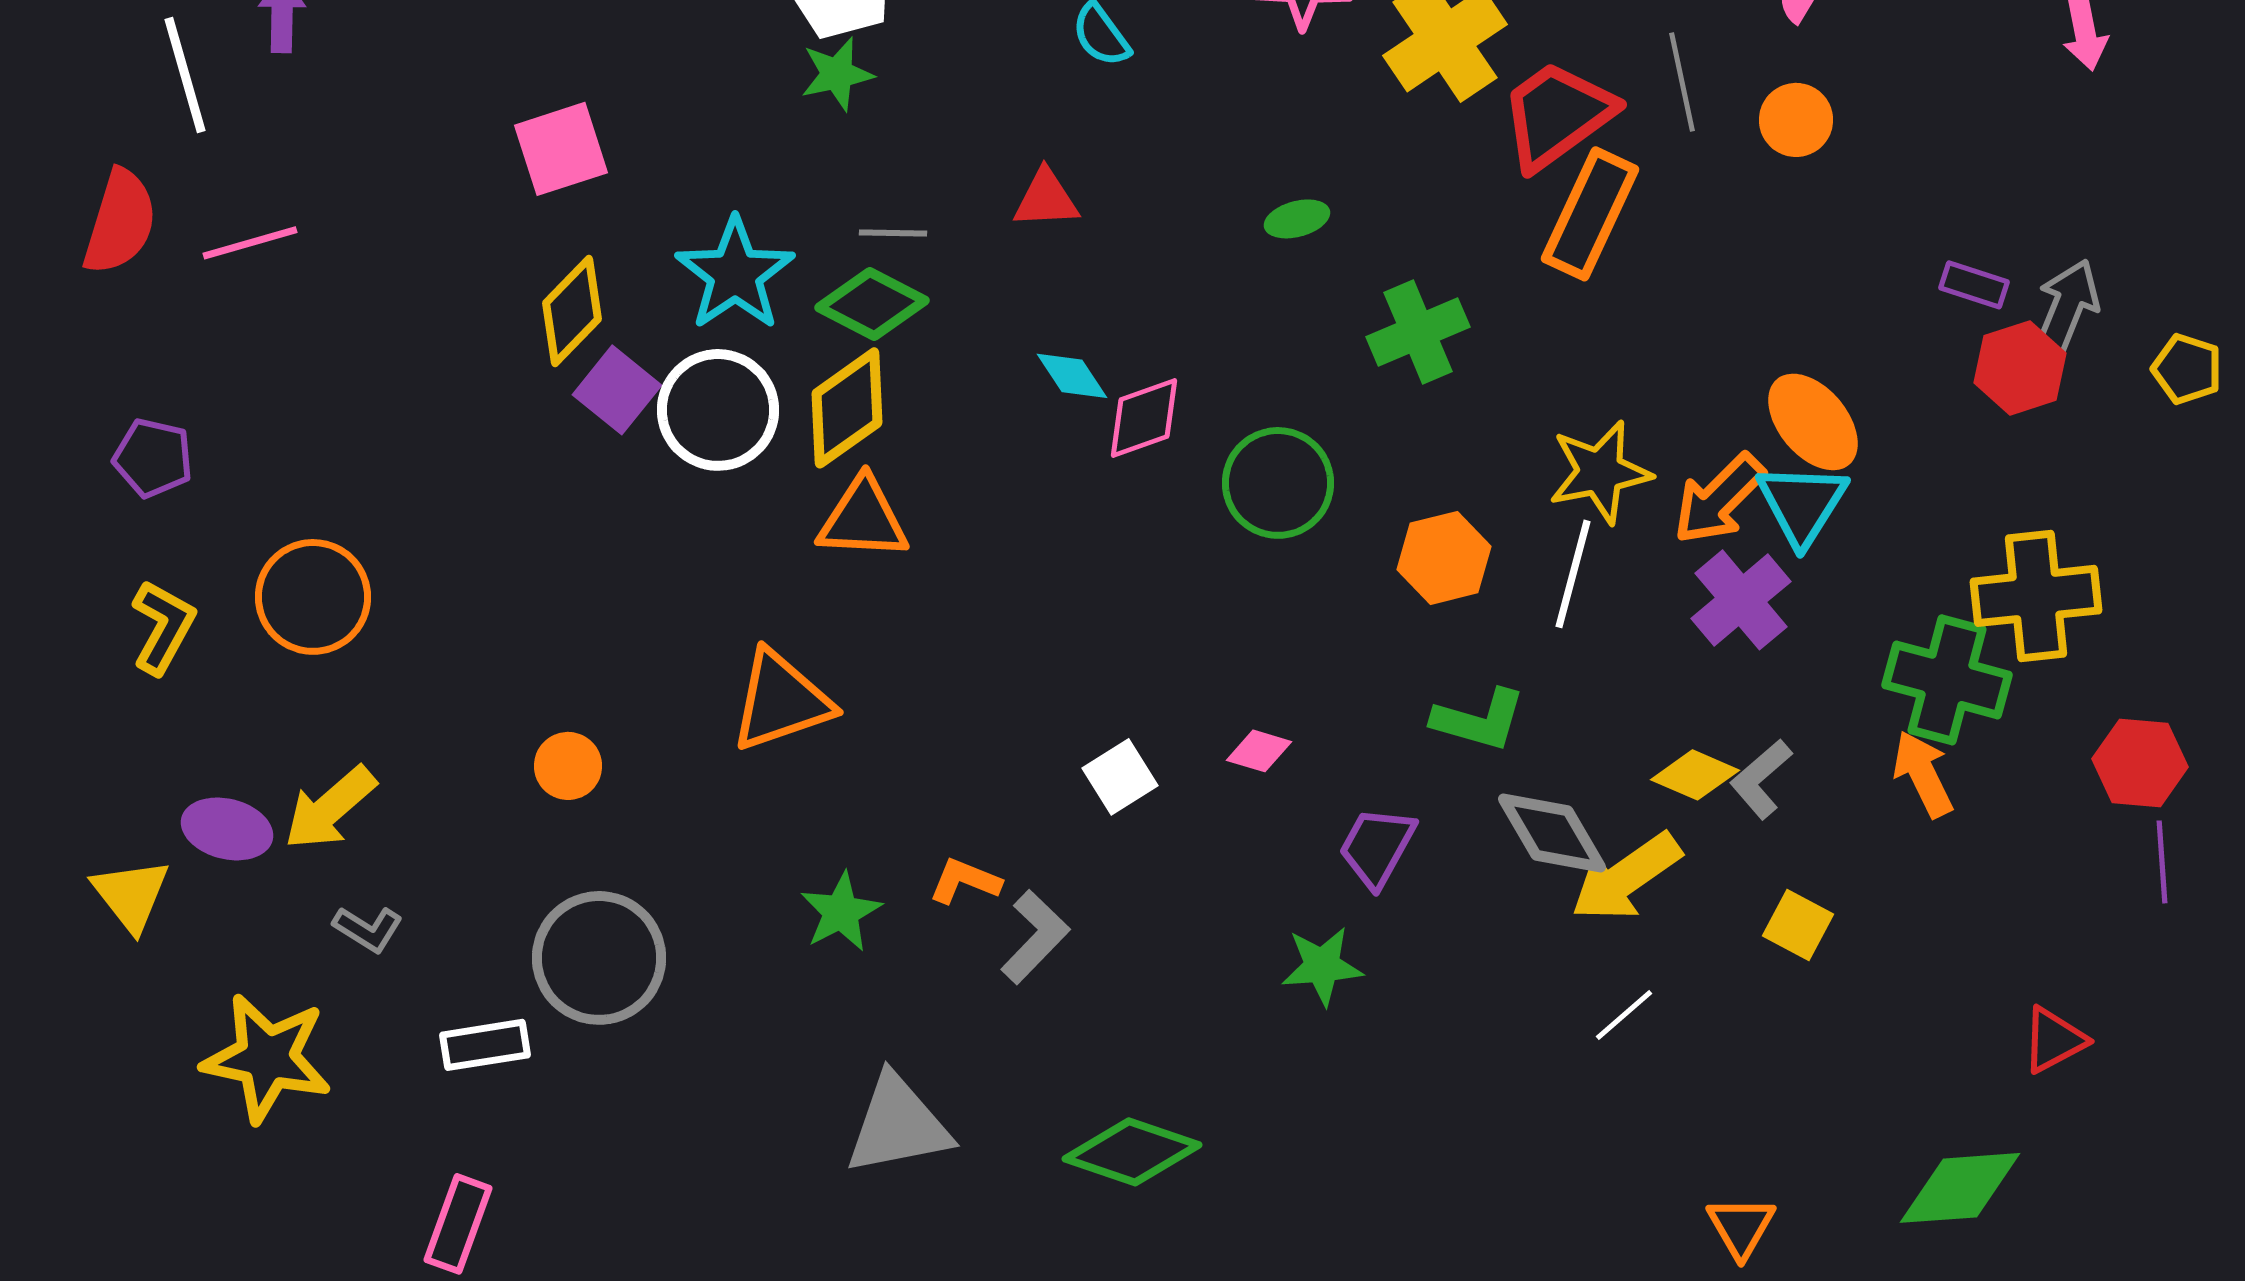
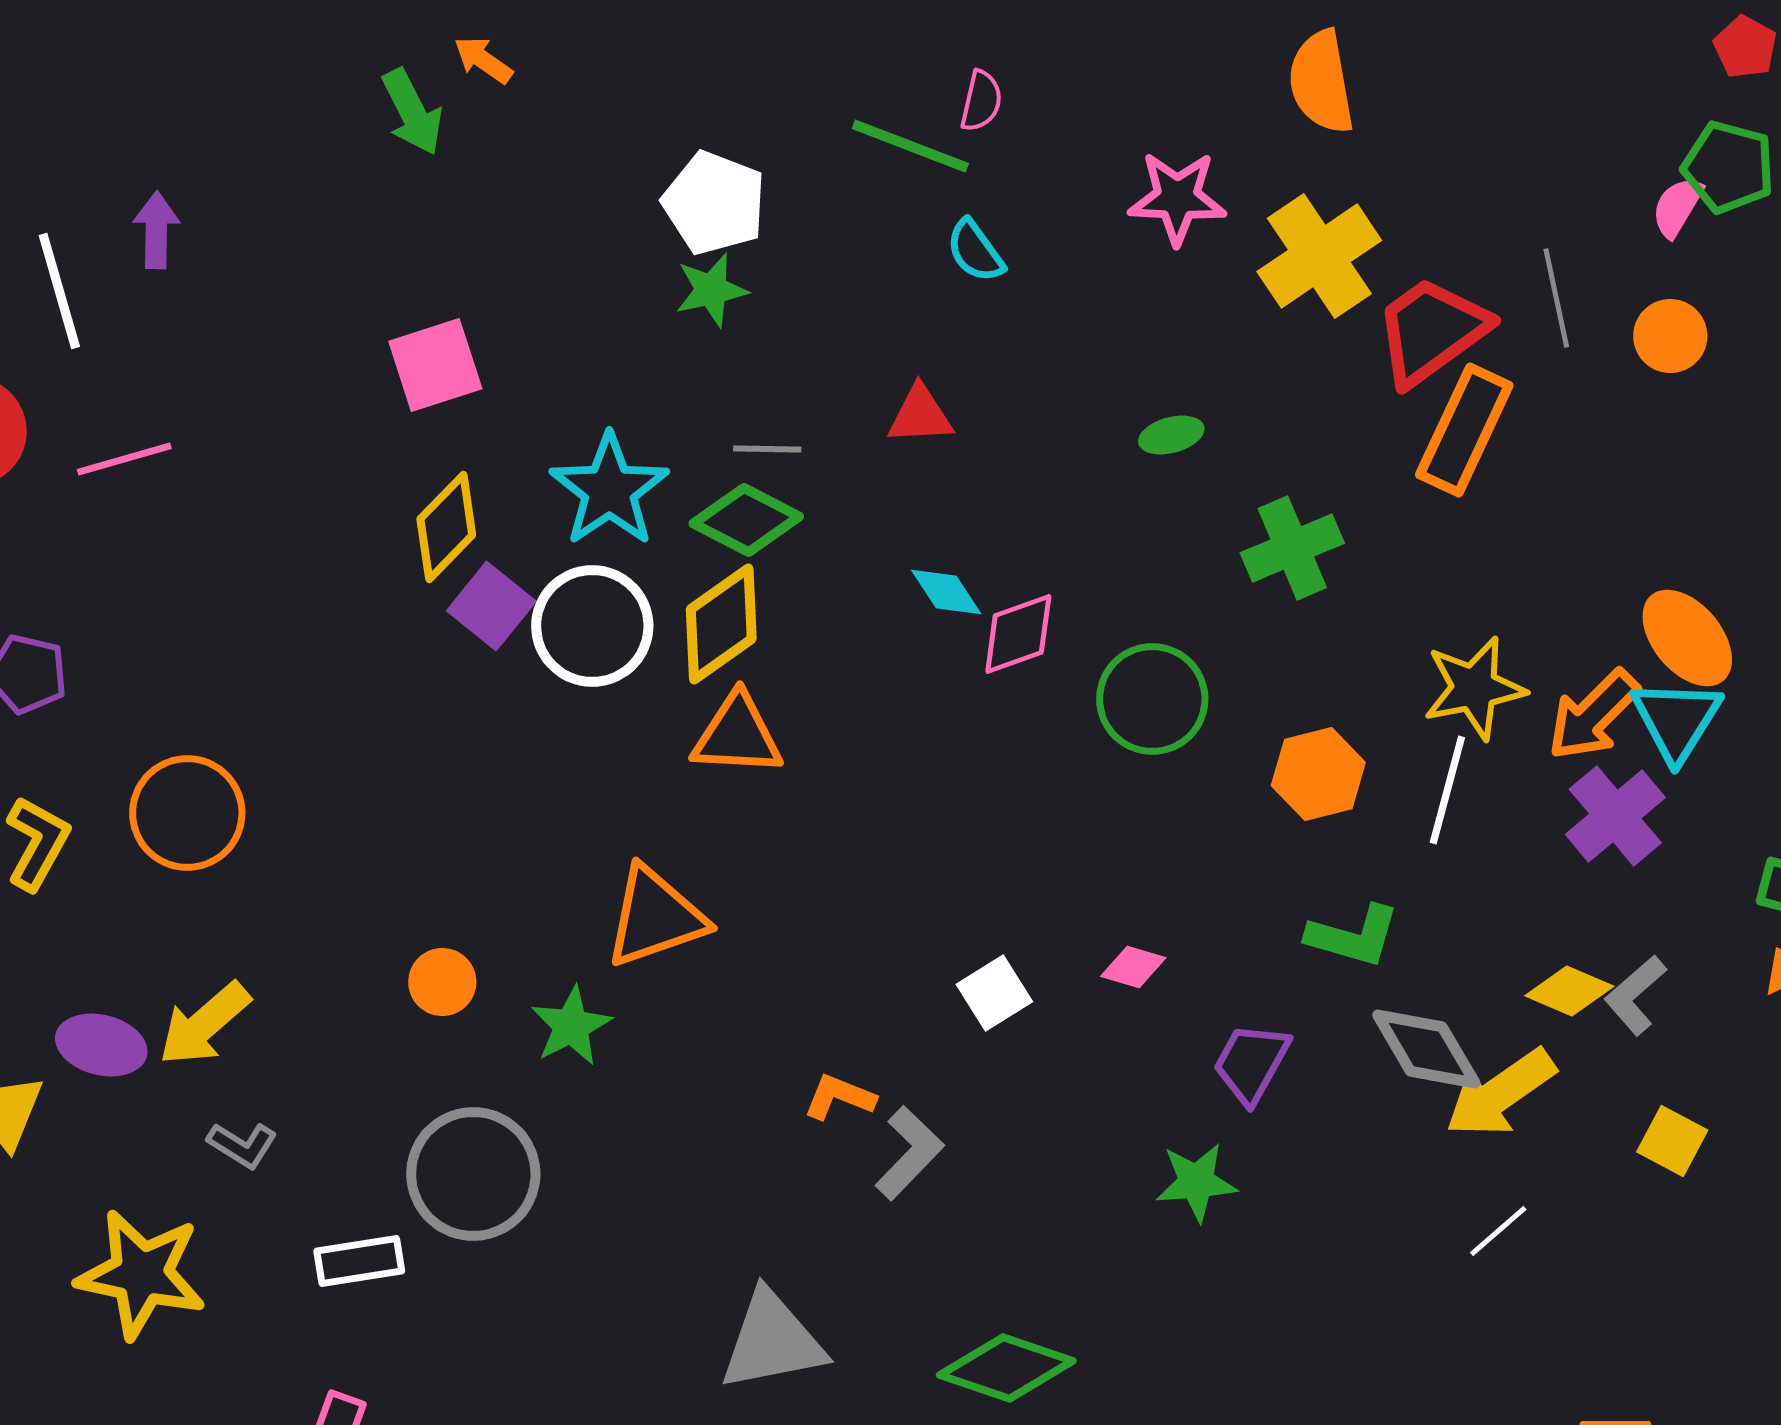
green star: (841, 912) -> (571, 1026), moved

